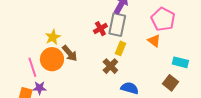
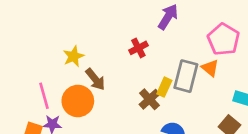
gray rectangle: (117, 25) -> (186, 76), moved
yellow rectangle: (121, 48) -> (164, 87), moved
orange circle: (52, 59) -> (78, 101), moved

